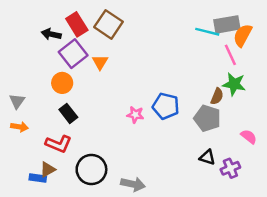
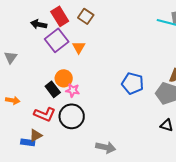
brown square: (109, 24) -> (86, 16), size x0.7
orange circle: (62, 83) -> (64, 78), moved
gray triangle: (17, 101) -> (11, 57), moved
pink star: (135, 115) -> (73, 90), moved
black circle: (91, 169) -> (72, 116), moved

